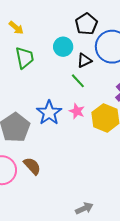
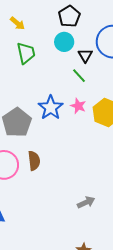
black pentagon: (86, 24) -> (69, 16), moved
black triangle: (84, 60) -> (85, 55), turned -35
brown semicircle: (32, 166) -> (34, 161), turned 36

